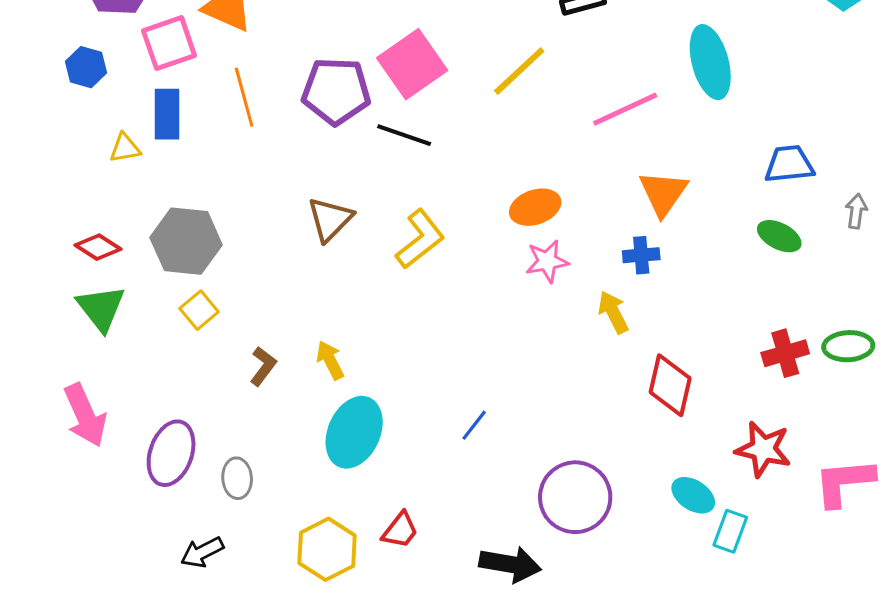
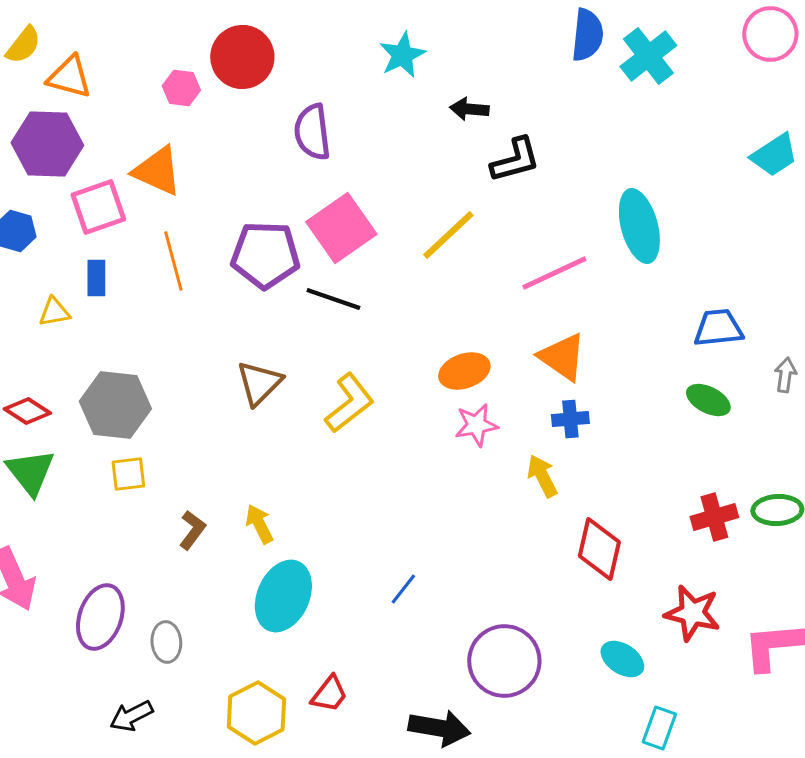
blue rectangle: (167, 114) -> (96, 278), size x0.7
orange triangle: (663, 193) -> (562, 357), moved, turned -30
yellow square: (199, 310) -> (128, 474), turned 33
cyan rectangle: (730, 531) -> (659, 728), moved

